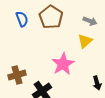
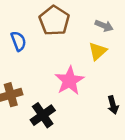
blue semicircle: (22, 19) -> (18, 41), moved

